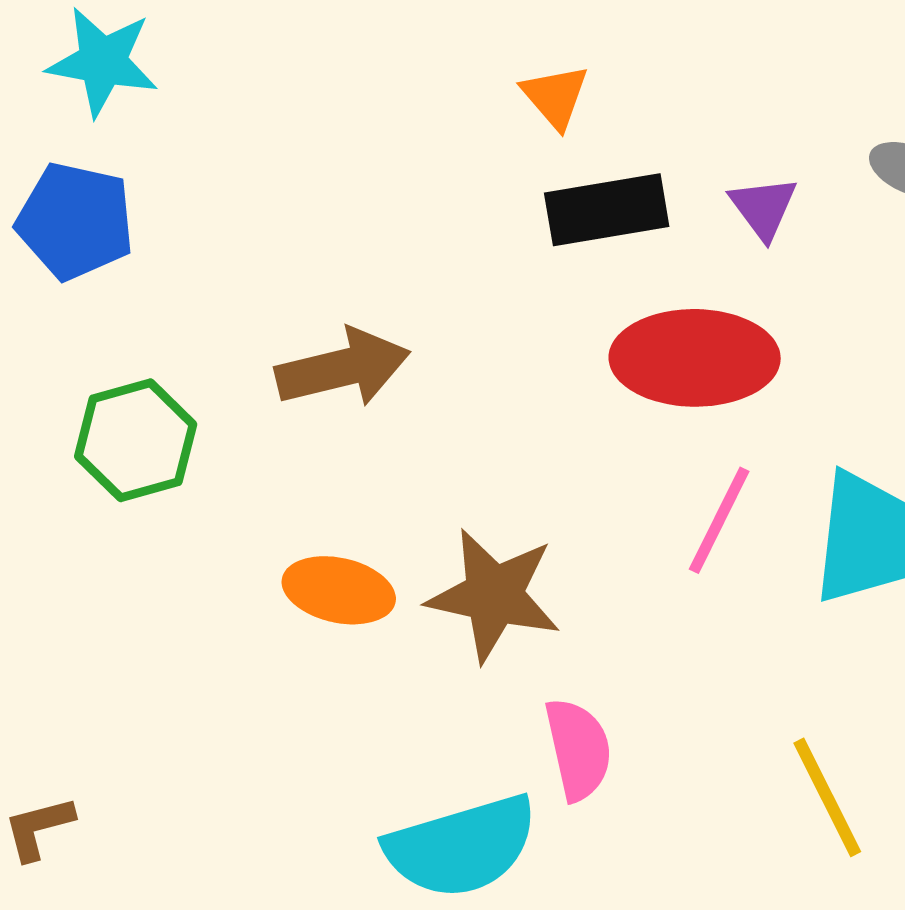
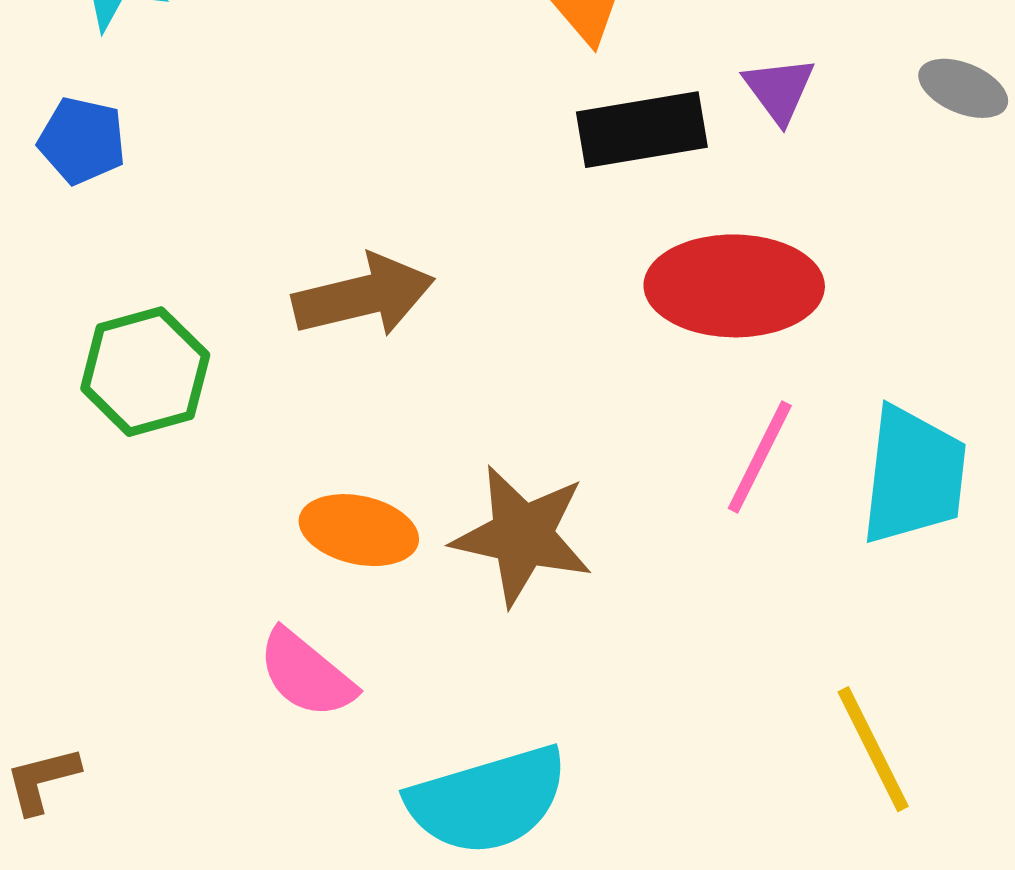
purple triangle: (763, 208) -> (779, 90), moved
blue pentagon: (75, 221) -> (82, 141), size x0.7
pink semicircle: (578, 749) -> (306, 674), moved, turned 142

